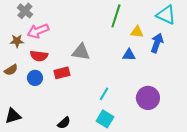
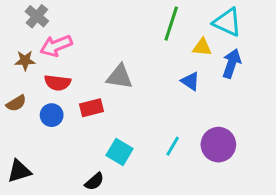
cyan triangle: (166, 15) -> (227, 22), moved
blue triangle: (129, 55) -> (190, 81), turned 32
cyan line: (104, 94) -> (173, 146), moved
cyan square: (105, 119) -> (120, 152), moved

